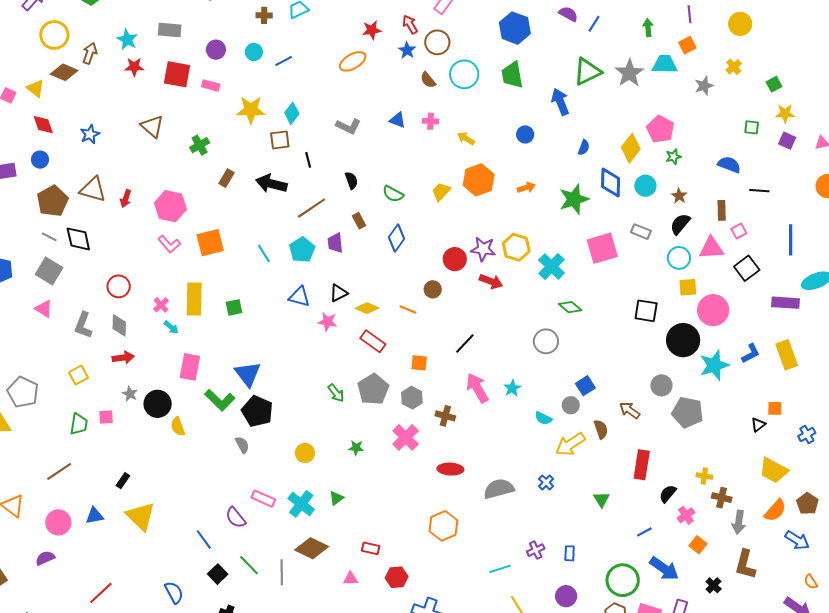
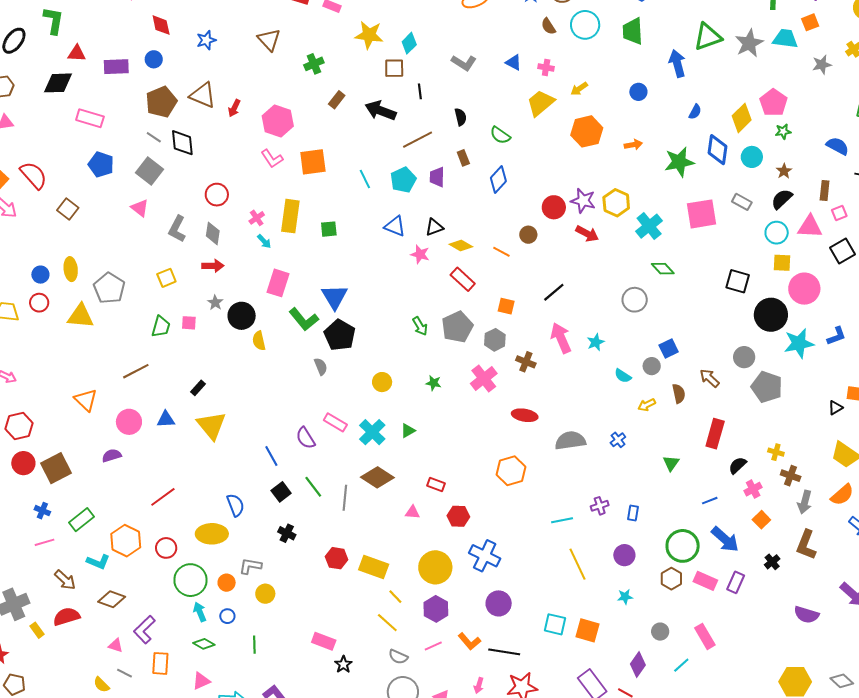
yellow arrow: (466, 138) -> (579, 89), turned -72
yellow trapezoid: (441, 192) -> (541, 103), moved, size x1.4
yellow arrow: (570, 444) -> (647, 405), size x0.6

